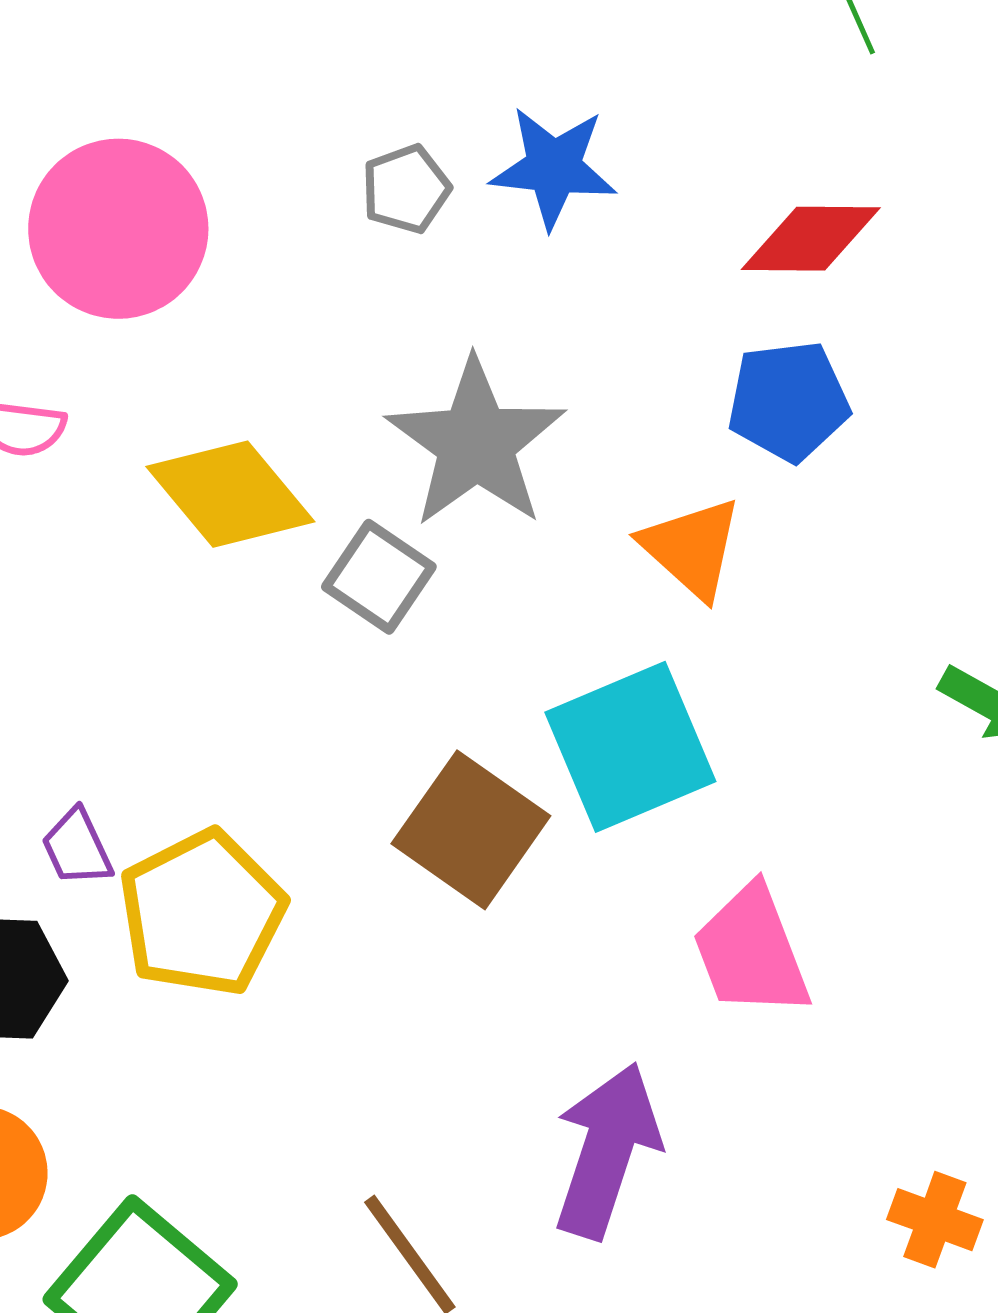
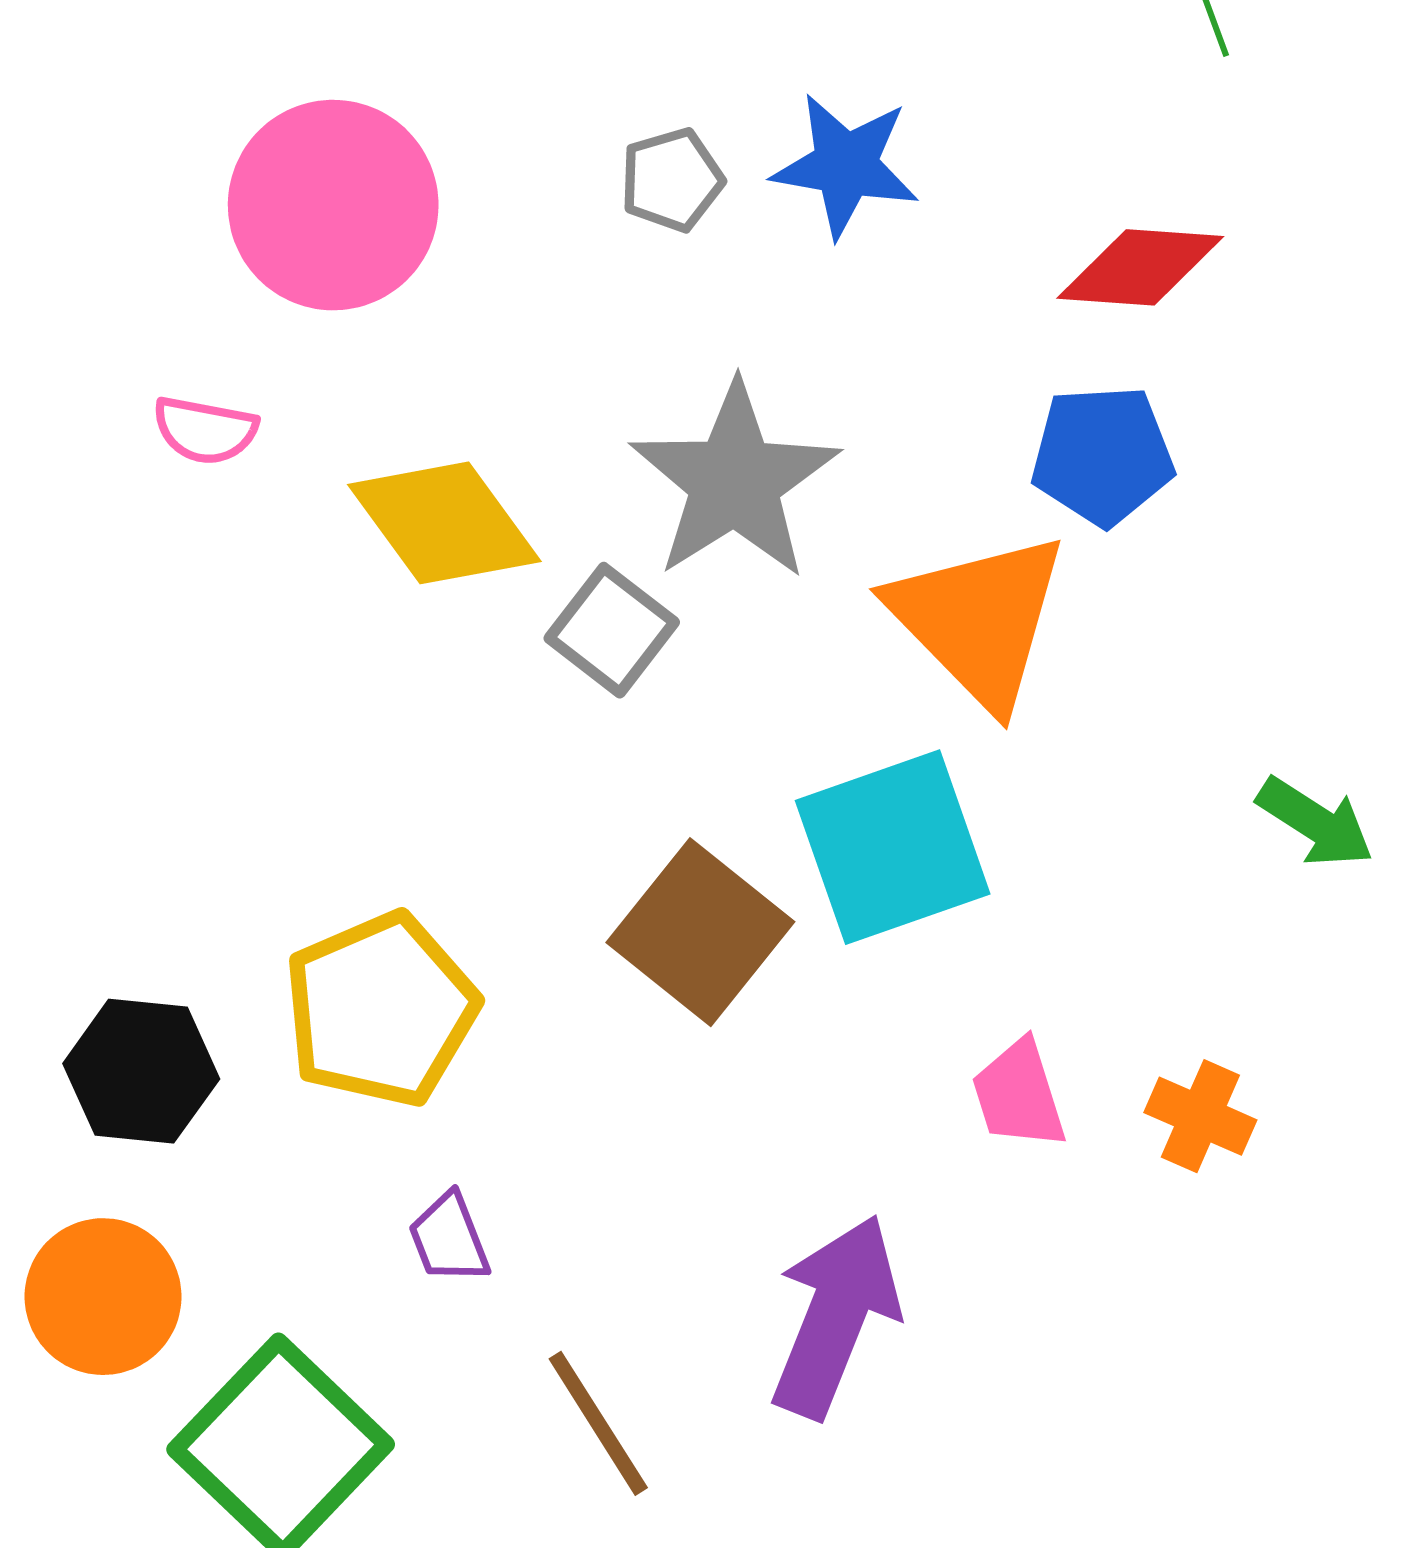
orange triangle: (692, 548) -> (979, 620), size x1.5
purple trapezoid: (77, 848) -> (449, 1238), moved
pink trapezoid: (751, 951) -> (1019, 1095), size x0.7
orange cross: (935, 1220) -> (1200, 1116), moved

